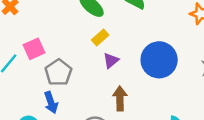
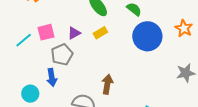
blue circle: (159, 60) -> (147, 36), moved
purple triangle: (111, 61) -> (74, 33), moved

